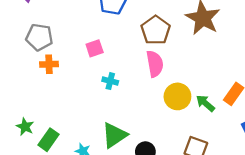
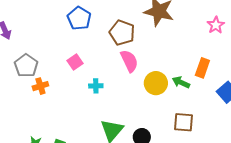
gray pentagon: (39, 37) -> (26, 65), turned -30

